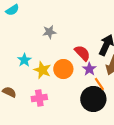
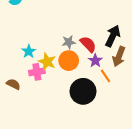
gray star: (49, 32) -> (69, 42), moved
pink cross: (39, 98) -> (37, 72), moved
black circle: (93, 99) -> (83, 91), moved

